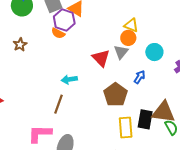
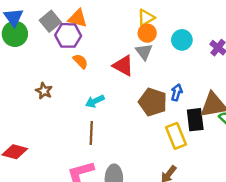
yellow triangle: (131, 25) -> (146, 18), turned -35
orange semicircle: (58, 33) -> (80, 61), moved, turned -144
brown star: (20, 45) -> (44, 91), moved
blue arrow: (139, 77) -> (177, 92), moved

